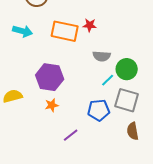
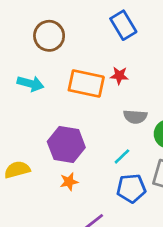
cyan line: (108, 80) -> (122, 156), moved

